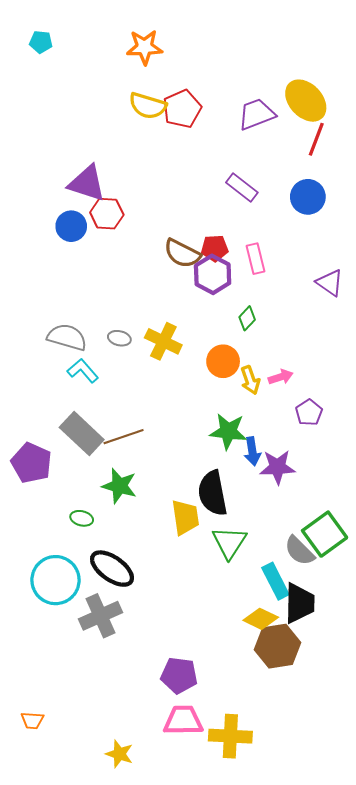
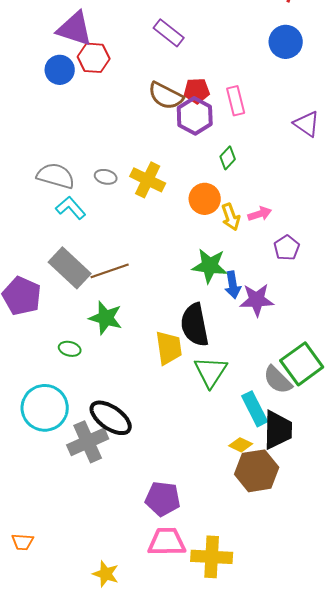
purple rectangle: (242, 187) -> (169, 33), moved
black ellipse: (112, 569) -> (111, 418), moved
yellow diamond: (261, 619) -> (241, 445), size x0.7

